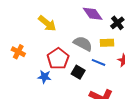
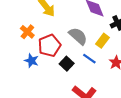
yellow rectangle: (107, 43) -> (102, 41), turned -64
orange cross: (18, 52) -> (27, 32), moved

